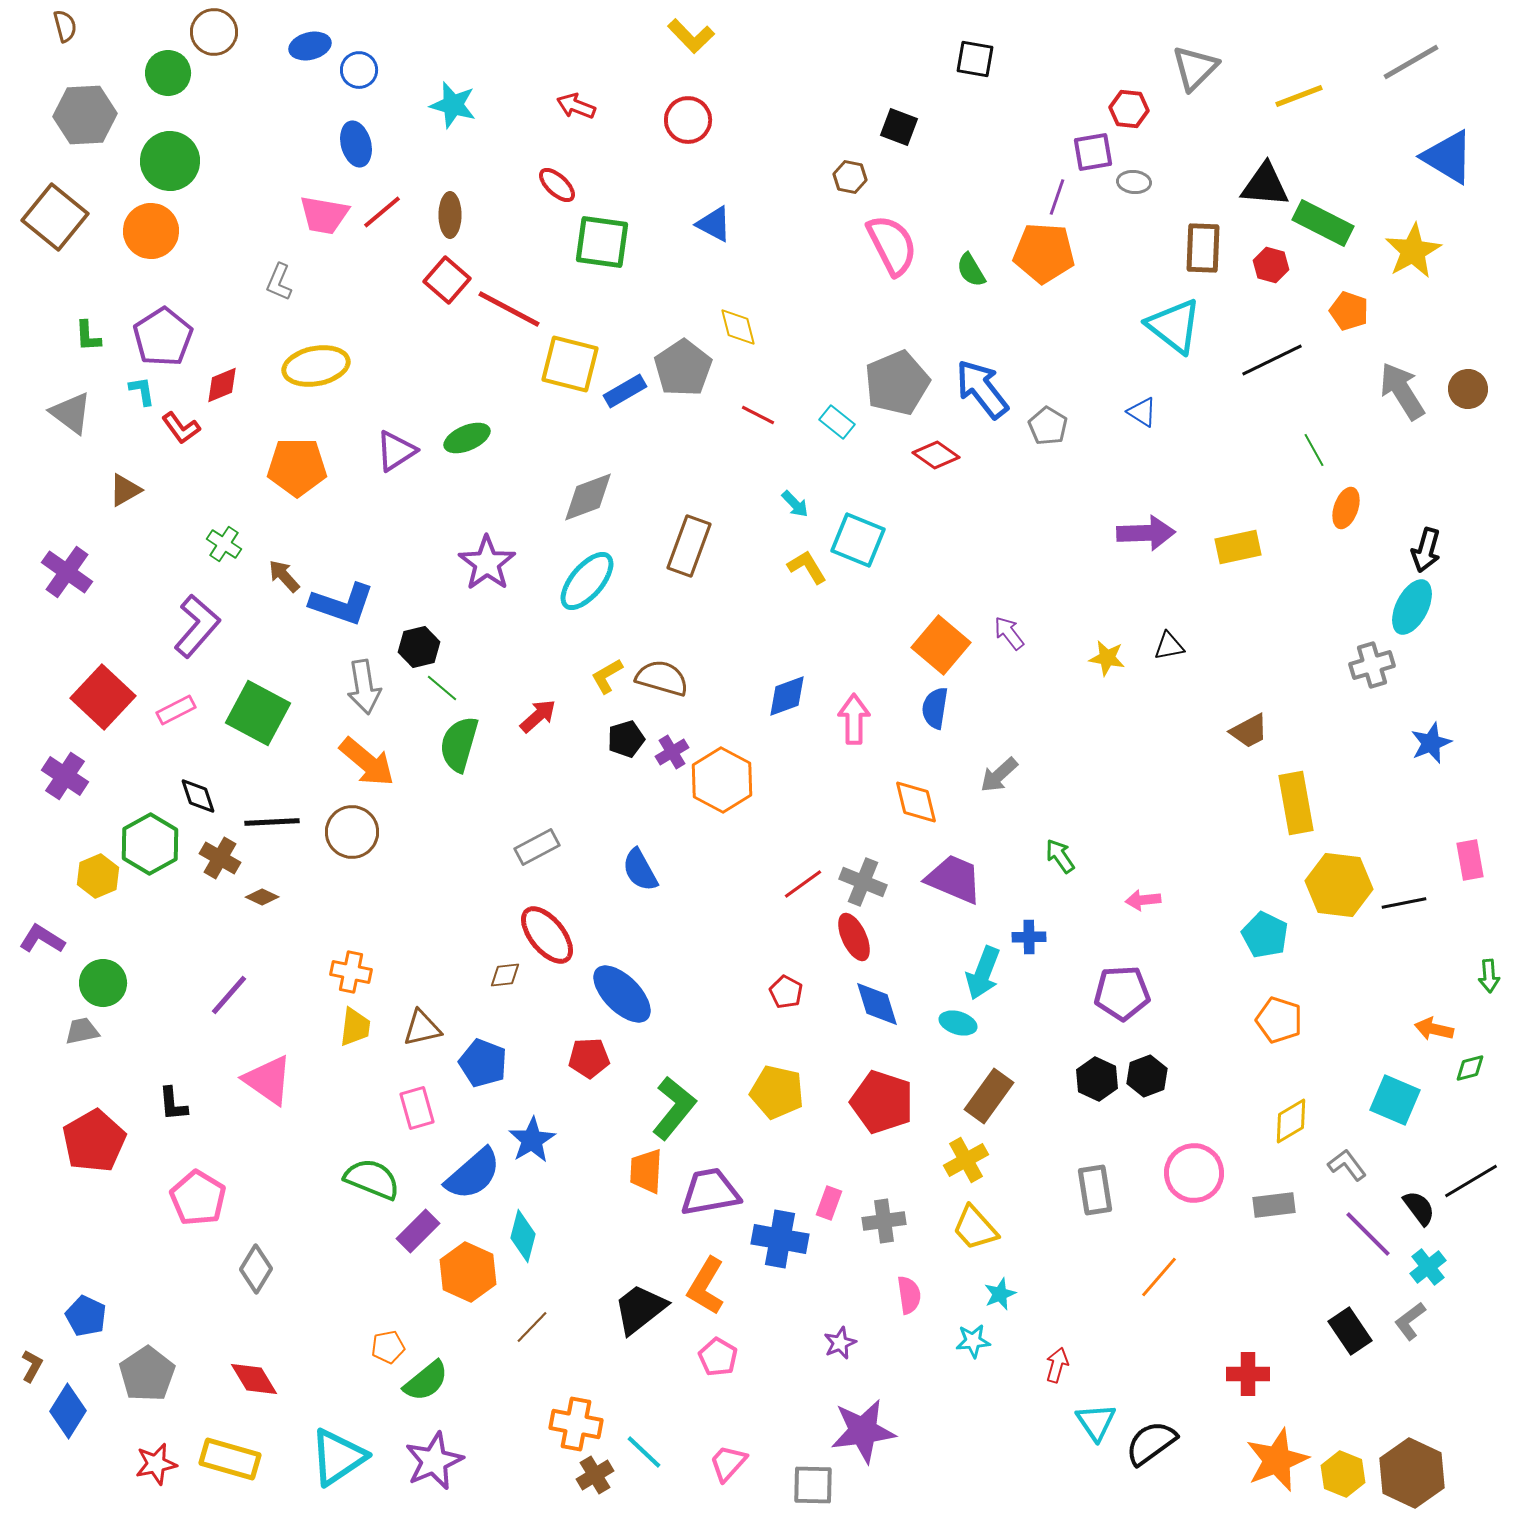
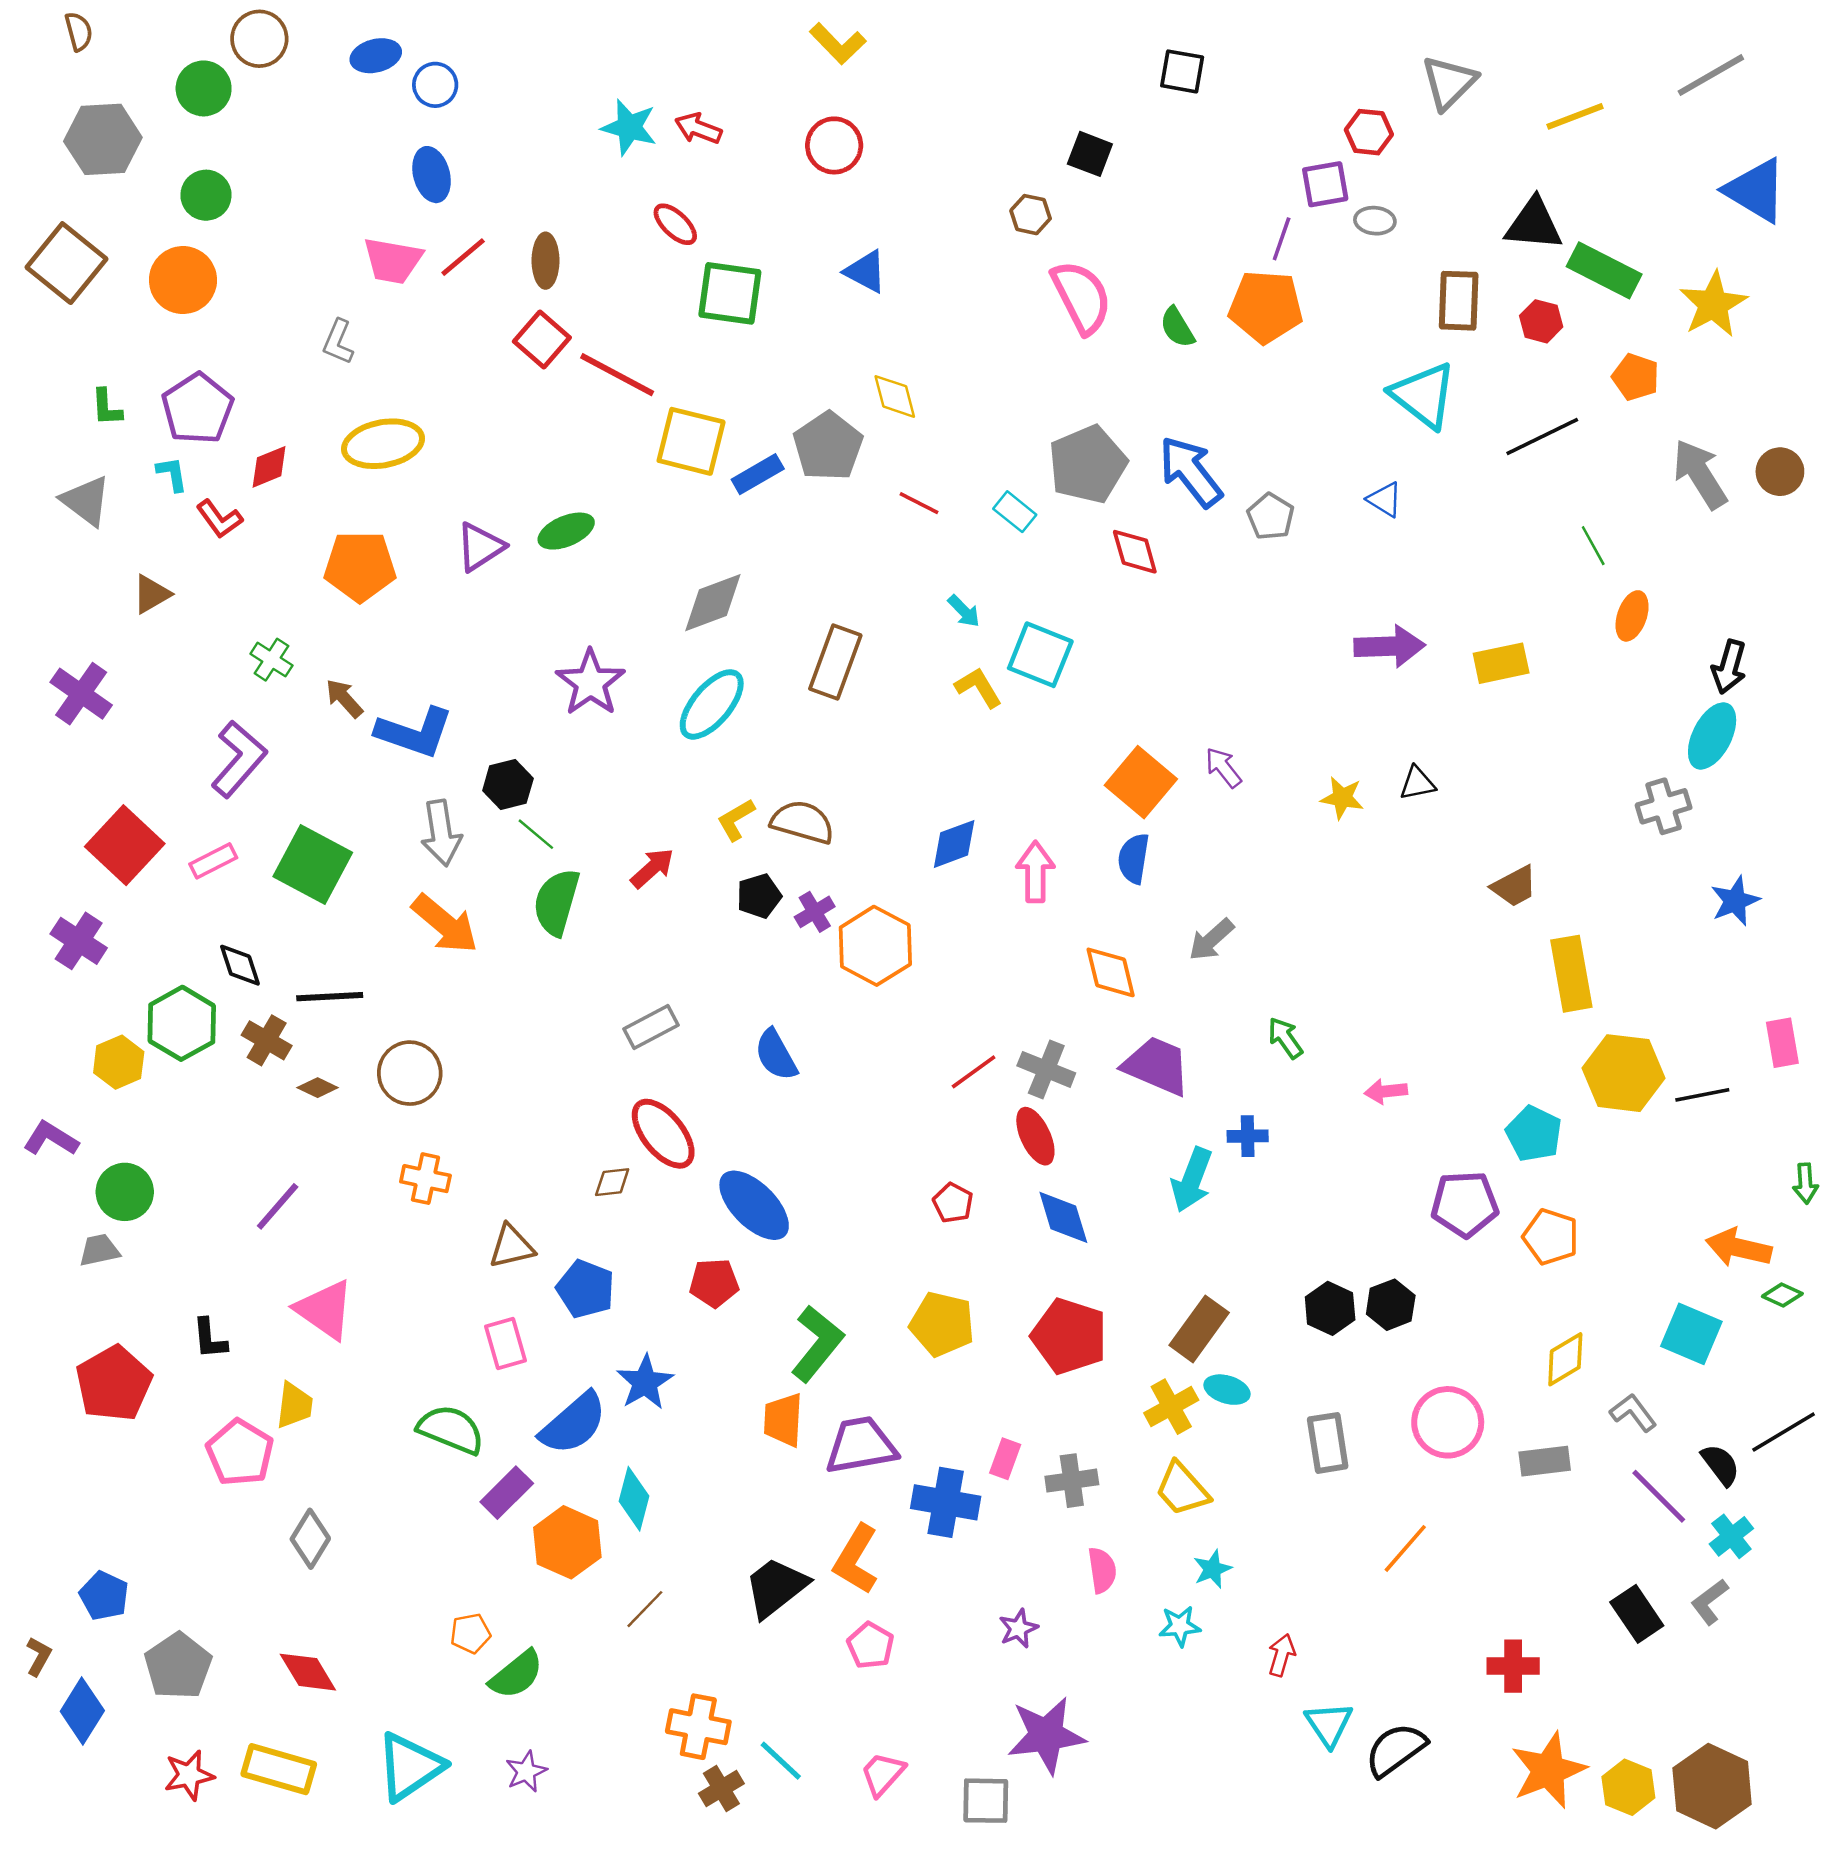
cyan star: (453, 105) -> (629, 127), moved
green circle: (170, 161) -> (206, 195), size x0.7
red diamond: (936, 455) -> (1135, 552), turned 39
brown circle: (352, 832) -> (410, 1073), moved
purple pentagon: (1122, 993) -> (1465, 1204), moved
cyan ellipse: (958, 1023) -> (1227, 1390), moved
yellow trapezoid: (355, 1027) -> (295, 1405), moved
orange arrow: (1434, 1029) -> (1739, 1248), size x1.4
green diamond: (1470, 1068) -> (1782, 1295), turned 40
purple star: (434, 1461) -> (526, 1772), size x0.6

